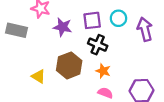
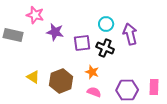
purple square: (92, 20) -> (82, 43), moved
black cross: (98, 45) -> (105, 48), moved
brown hexagon: (69, 65) -> (61, 81), moved

